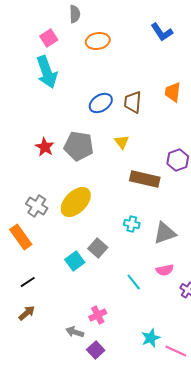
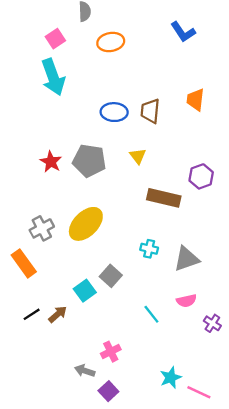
blue ellipse: (101, 103) -> (114, 112), turned 35
gray cross: (37, 206) -> (42, 228), turned 30
brown arrow: (27, 313) -> (58, 314), moved

